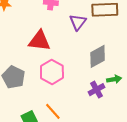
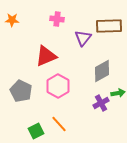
red triangle: (39, 41) -> (46, 56), turned -30

